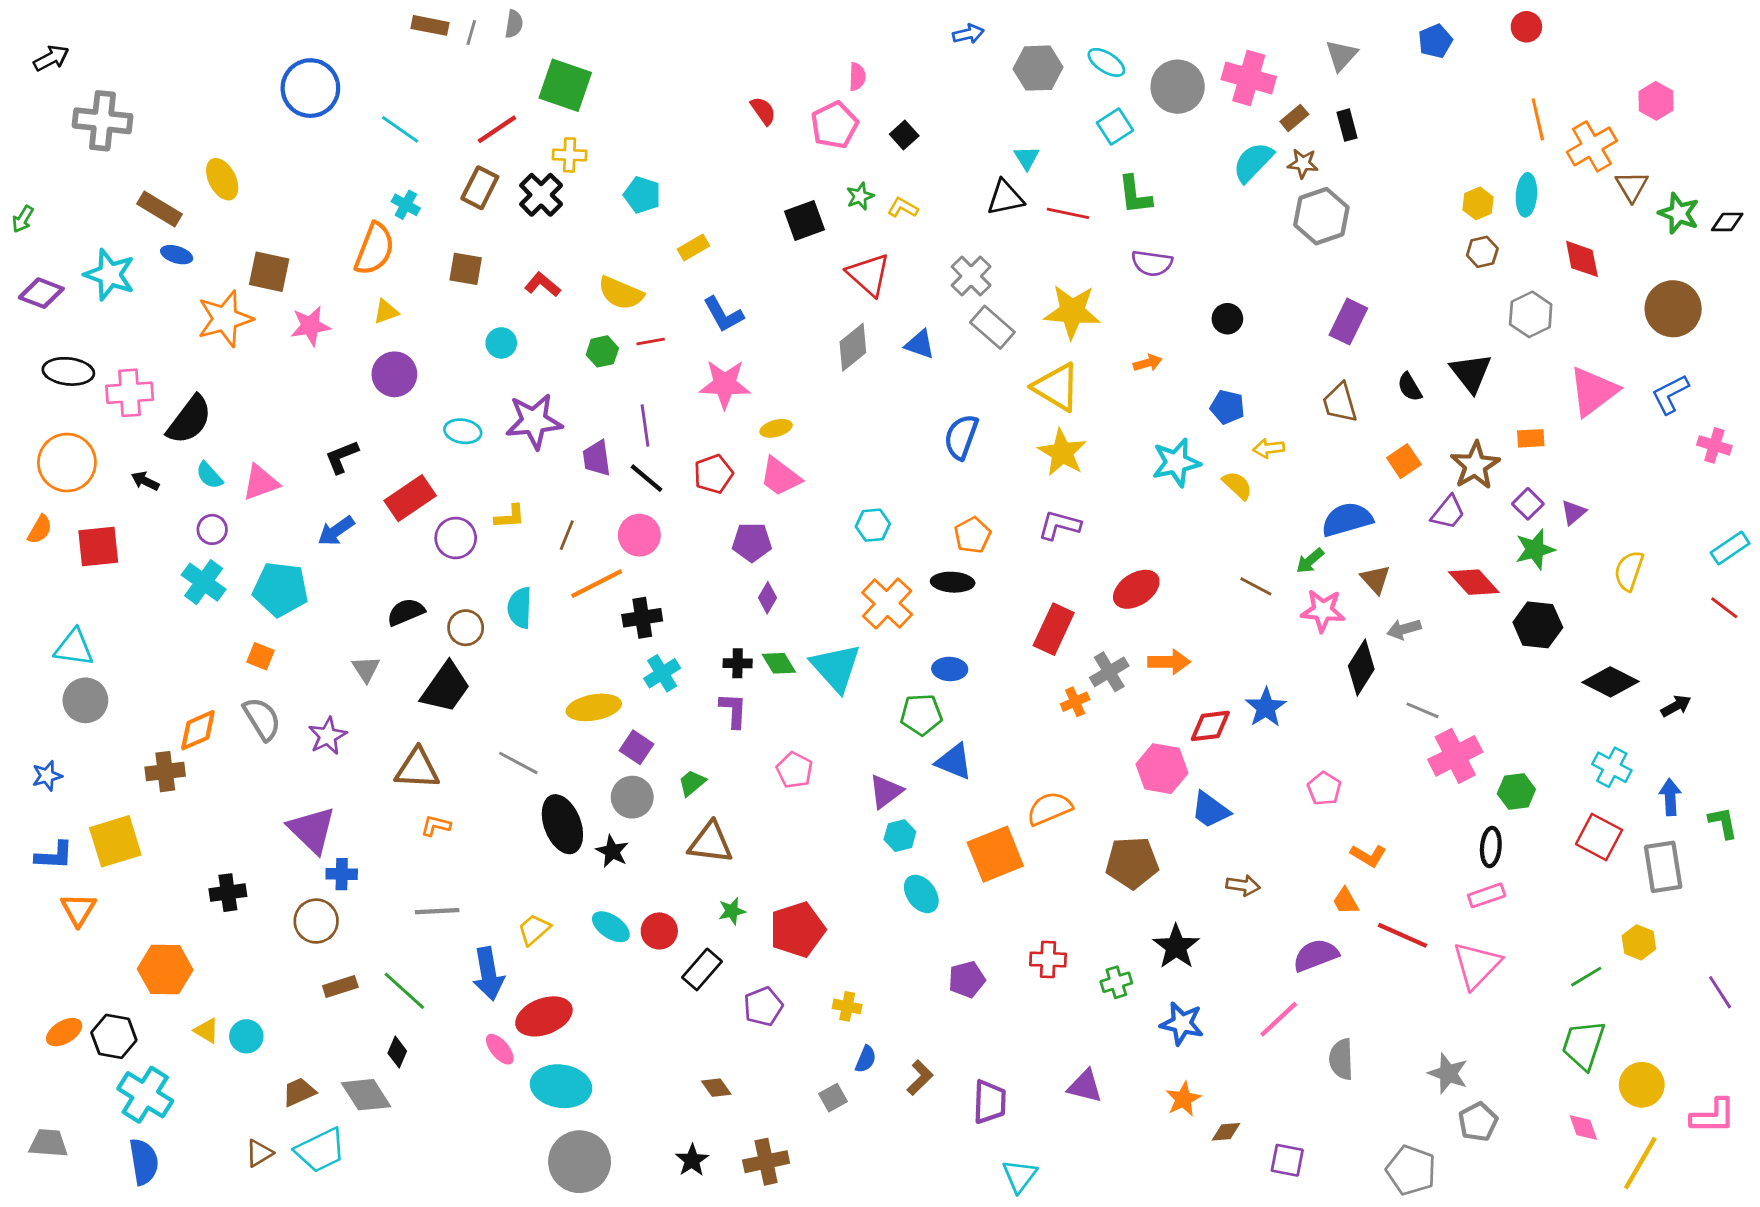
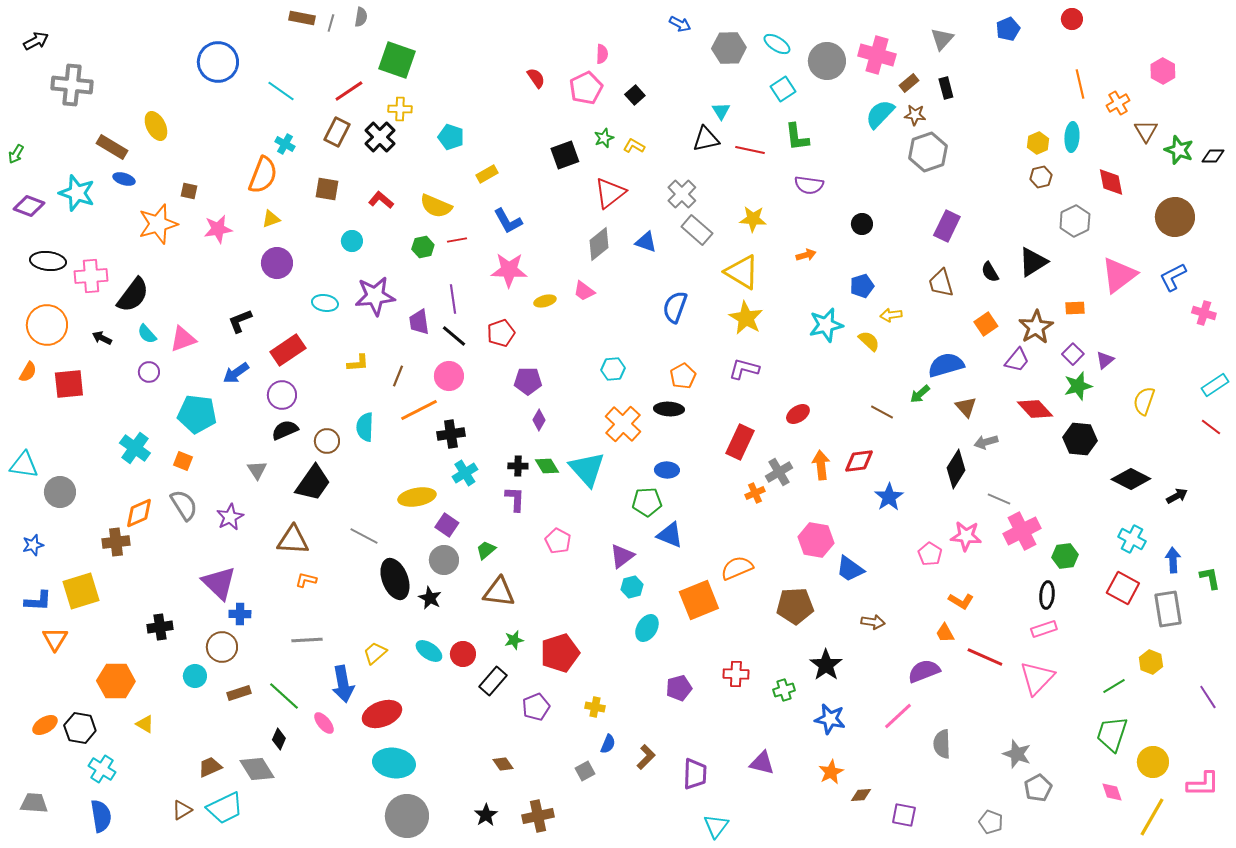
blue arrow: (968, 34) -> (680, 24), turned 40
orange cross: (1592, 146) -> (1118, 103), size x0.7
brown square: (269, 272) -> (189, 191), size x0.6
red triangle: (869, 275) -> (610, 193), turned 40
yellow star: (1072, 312) -> (753, 219), size x0.7
black triangle: (1471, 373) -> (1033, 262), turned 36
blue pentagon: (1227, 407) -> (862, 286), turned -30
pink trapezoid: (780, 477) -> (584, 291), moved, size x0.7
purple circle: (456, 538) -> (282, 395), moved
cyan cross: (204, 582) -> (135, 448), moved
red ellipse: (1136, 589) -> (798, 414), size x0.7
pink star: (1323, 611) -> (966, 536), moved
cyan triangle: (74, 648) -> (24, 465), moved
orange arrow: (1169, 662) -> (821, 465), turned -96
red diamond: (1210, 726) -> (859, 461), moved
cyan ellipse: (921, 894) -> (647, 628), turned 68
cyan circle: (246, 1036) -> (195, 676), moved
pink ellipse: (500, 1049) -> (324, 723), moved
cyan cross: (145, 1095) -> (102, 769), size x0.7
gray pentagon: (1411, 1170) -> (991, 822), size x0.7

